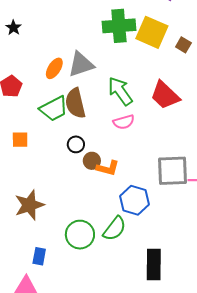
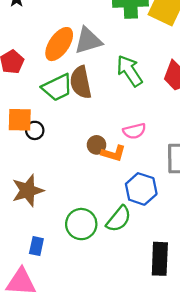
orange ellipse: (54, 68) -> (59, 44), size x1.5
pink semicircle: (124, 122) -> (134, 131), moved
orange square: (20, 140) -> (20, 120), size x1.4
black circle: (76, 144) -> (35, 130), moved

